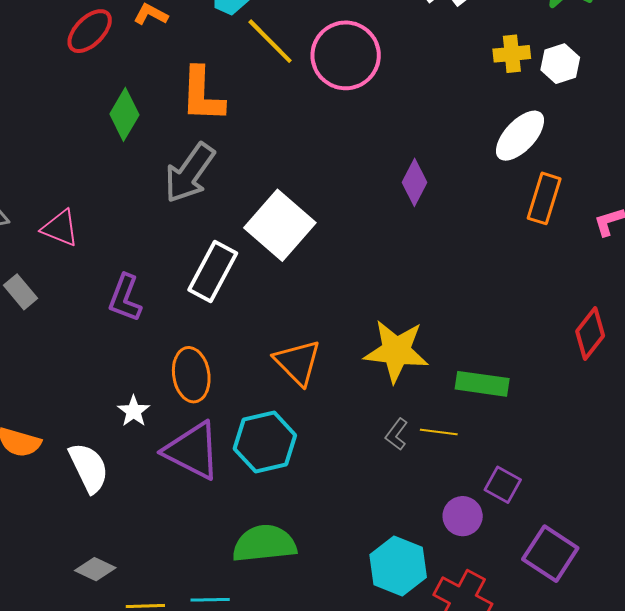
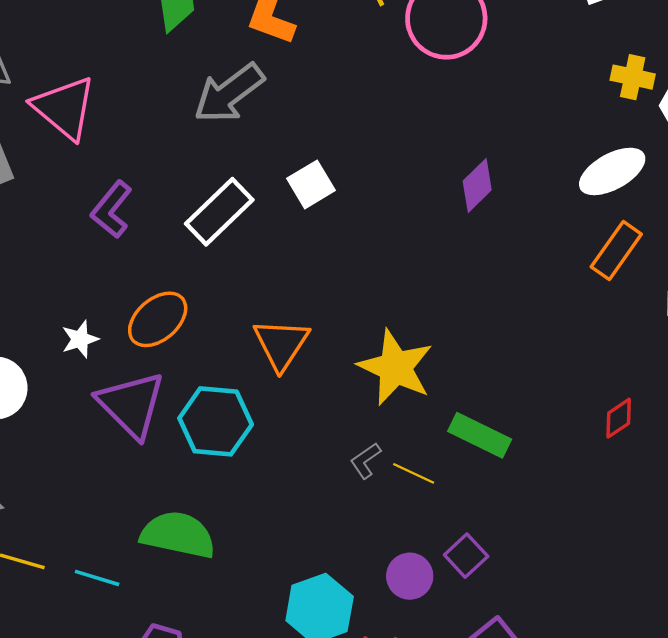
white square: (280, 225) -> (311, 184), size x0.6
pink triangle: (60, 228) -> (64, 108), size x1.5
red diamond: (590, 334) -> (619, 418), size x0.7
orange ellipse: (191, 375) -> (158, 319), turned 40

